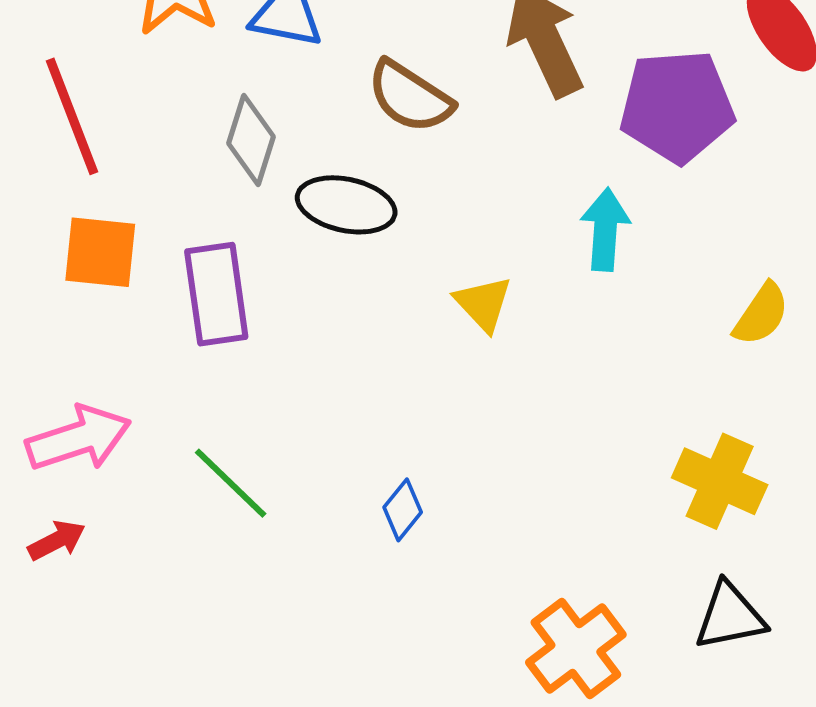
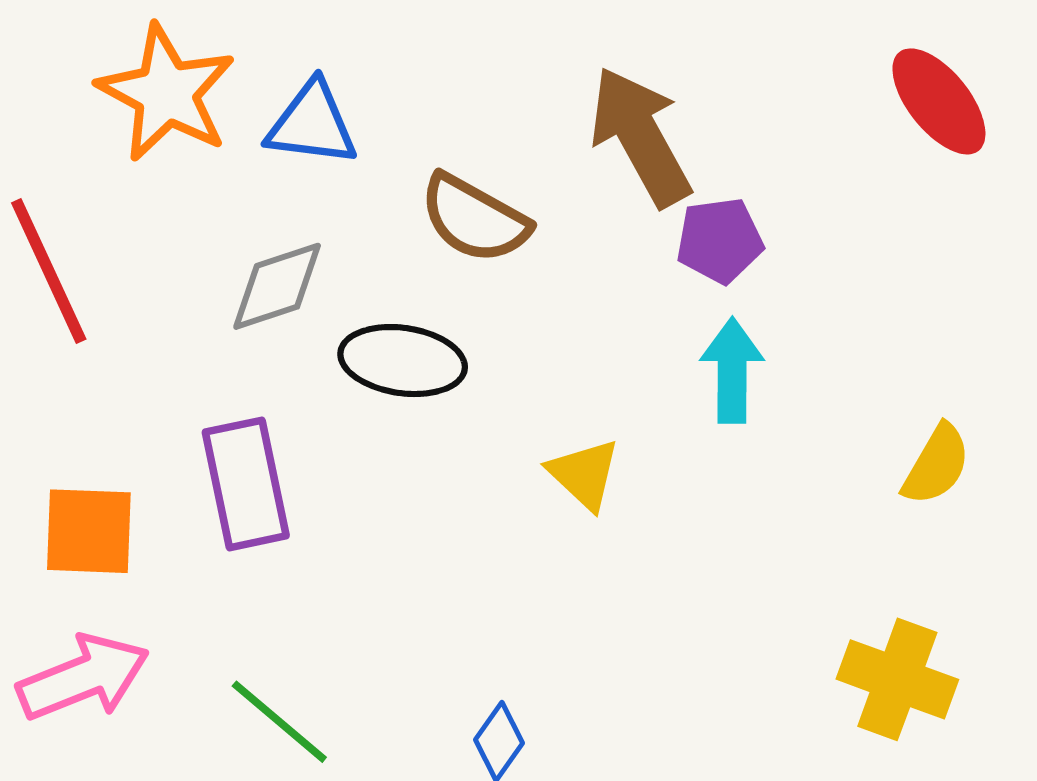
purple pentagon: (677, 106) -> (720, 240), moved, size x0.6
gray diamond: (251, 140) -> (277, 286), turned 58
orange square: (100, 252) -> (89, 531), moved

